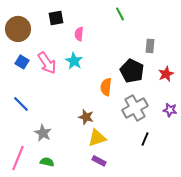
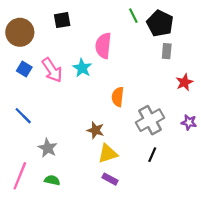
pink semicircle: (79, 34) -> (103, 46), moved, size x1.6
black pentagon: (132, 71) -> (160, 23), moved
black line: (145, 139) -> (152, 155), moved

